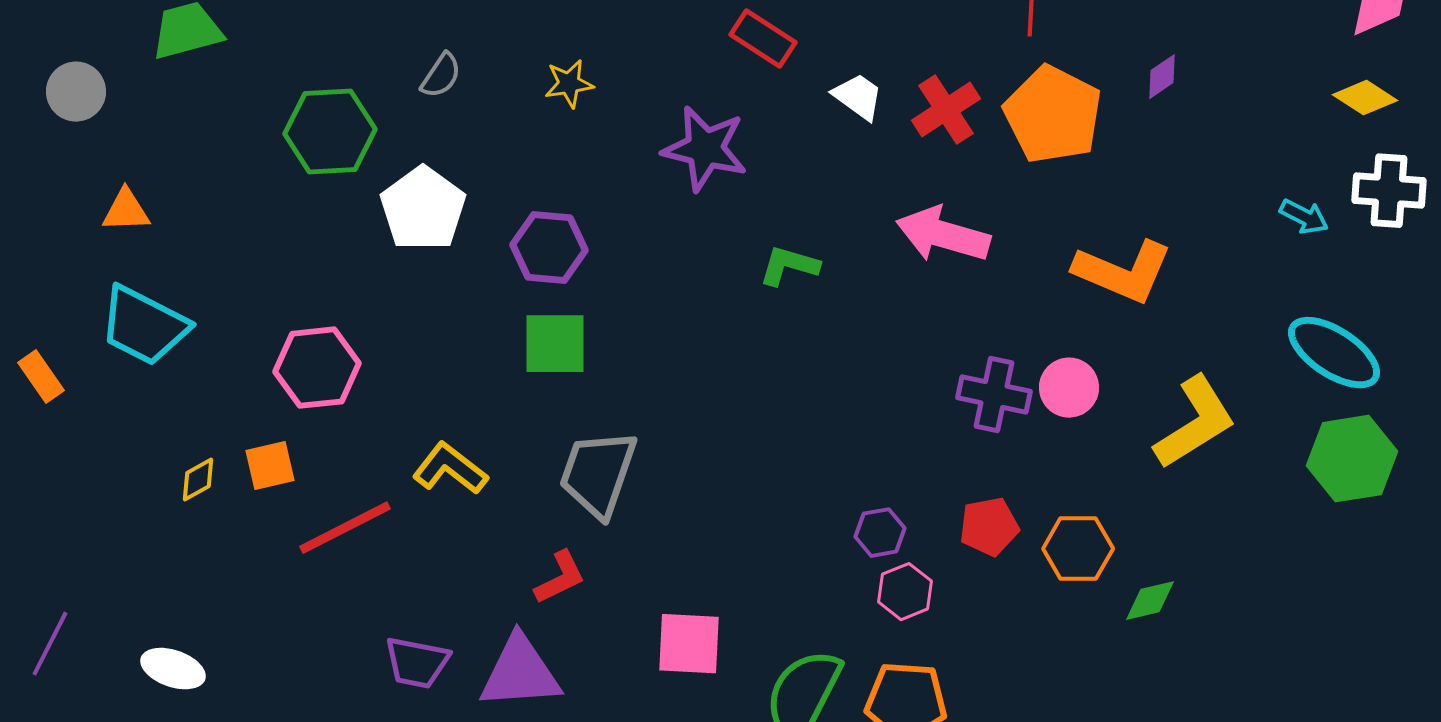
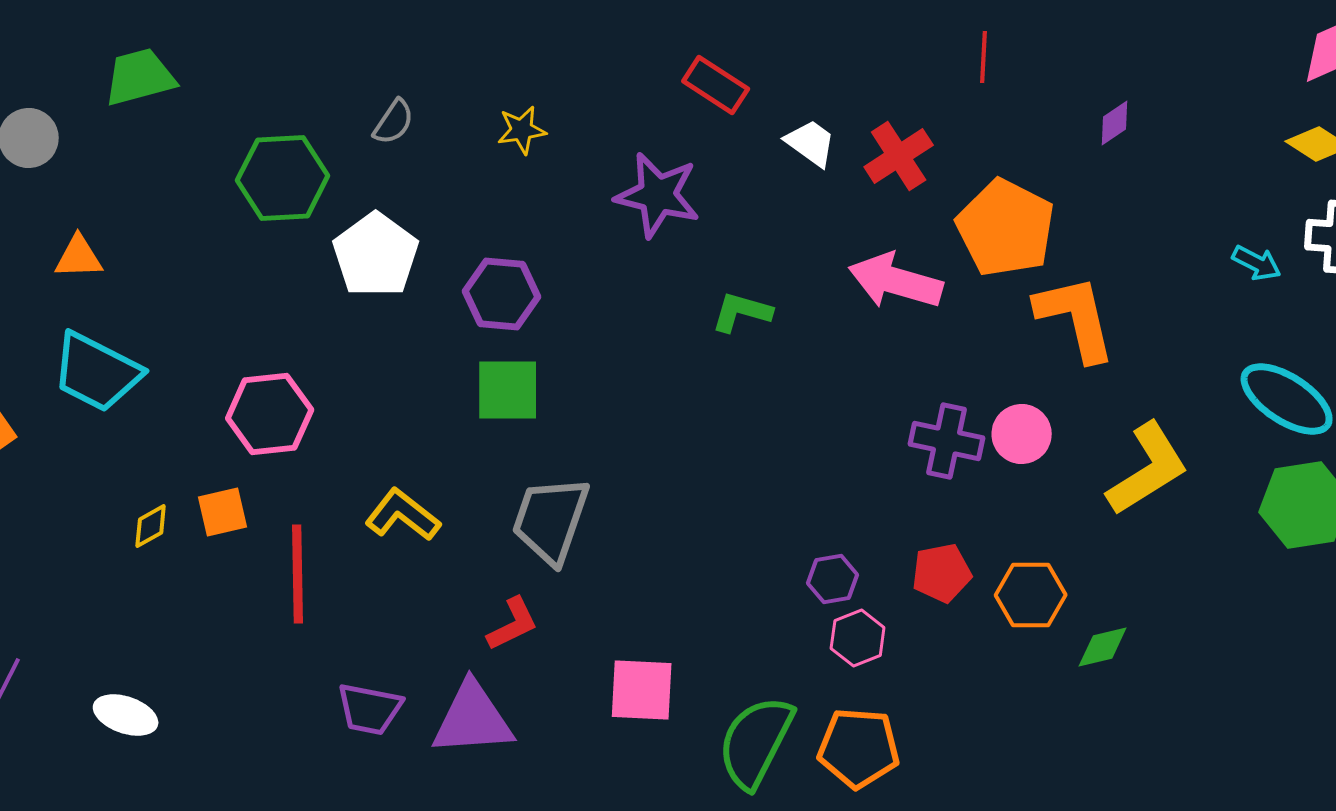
orange pentagon: (1053, 115) -> (1006, 228), moved
orange L-shape: (1123, 272) -> (1076, 318), turned -126
red line: (345, 528) -> (298, 574), turned -64

